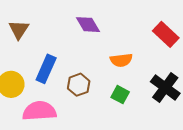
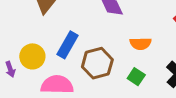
brown hexagon: (79, 85) -> (97, 63), size x1.4

